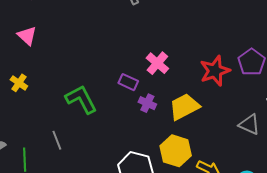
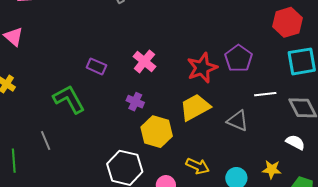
purple rectangle: (128, 82) -> (96, 66), moved
yellow trapezoid: (184, 107) -> (195, 107), moved
yellow hexagon: (176, 151) -> (157, 132), moved

